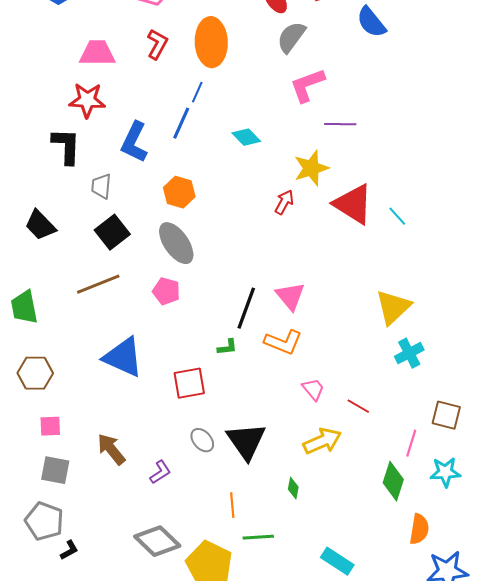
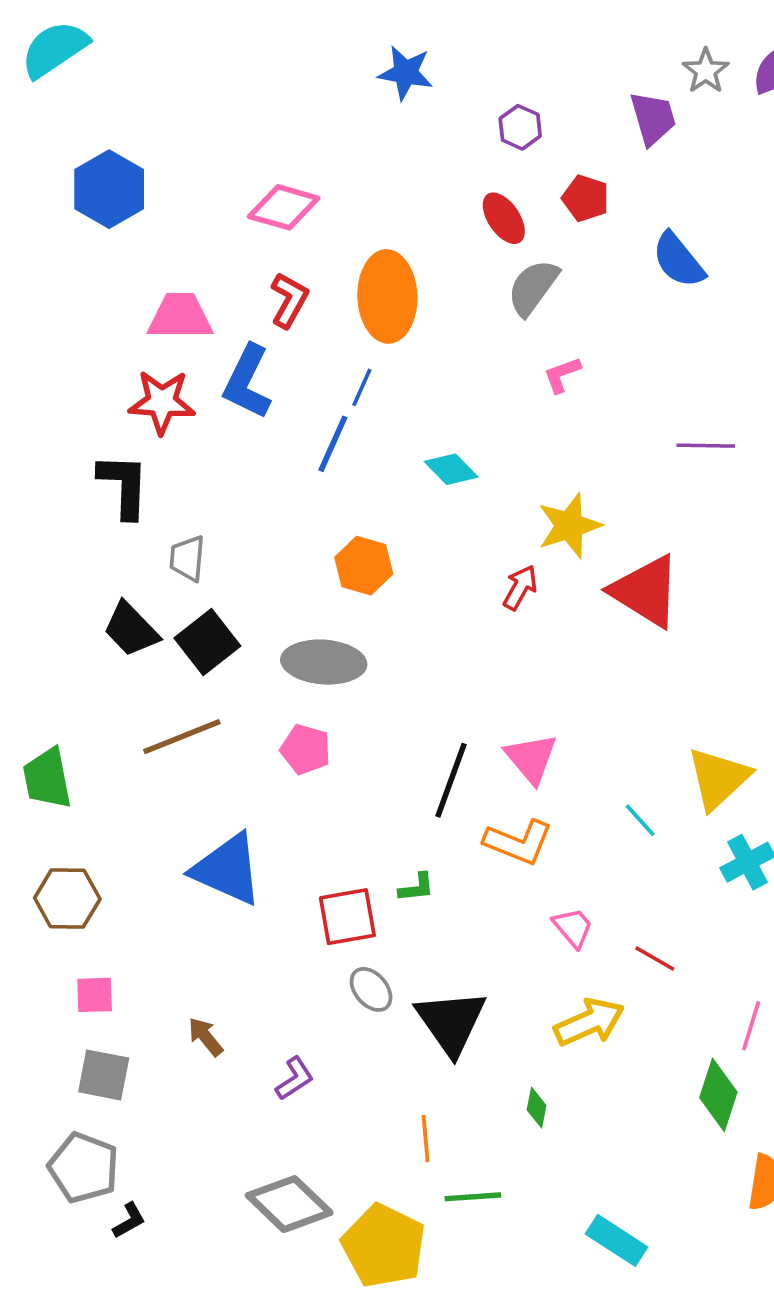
pink L-shape: (307, 85) -> (562, 375), size x0.6
purple line: (340, 124) -> (706, 446), moved
blue L-shape: (134, 142) -> (247, 382), moved
orange hexagon: (179, 192) -> (364, 566), moved
cyan line: (397, 216) -> (640, 820), moved
black trapezoid: (40, 225) -> (131, 629), moved
gray ellipse: (176, 243) -> (324, 662), turned -51
green L-shape: (227, 347) -> (417, 888), moved
gray ellipse: (202, 440) -> (371, 989), moved
brown arrow: (111, 449) -> (206, 1037), size x0.7

